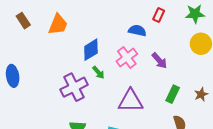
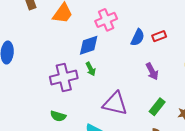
red rectangle: (159, 15) -> (159, 36), moved, turned 32
blue semicircle: (137, 31) -> (138, 37), turned 90
pink cross: (127, 58) -> (106, 20), moved

